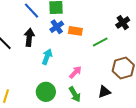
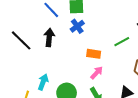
orange rectangle: (75, 31) -> (94, 54), moved
cyan arrow: (47, 57) -> (43, 82), moved

